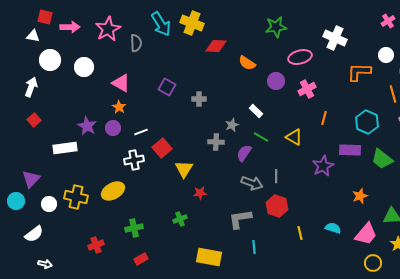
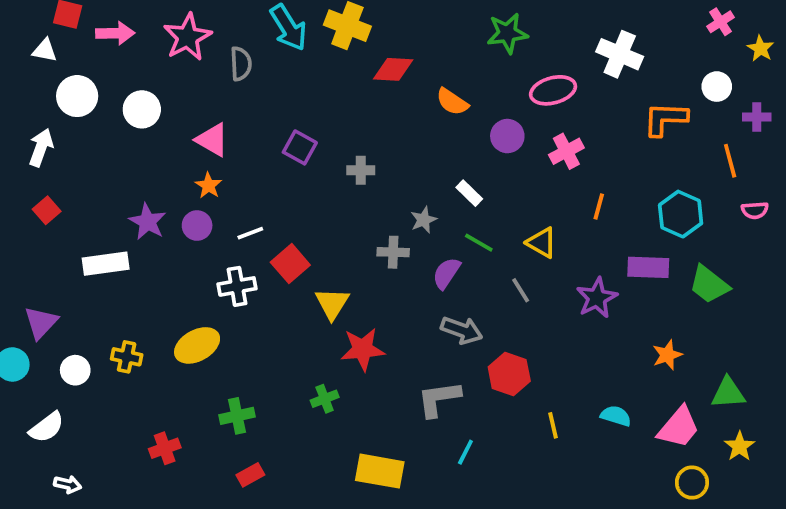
gray line: (276, 176) -> (521, 290), moved, turned -32
red star: (200, 193) -> (363, 349), size x1.6
yellow cross: (76, 197) -> (127, 357), size x0.7
cyan line: (254, 247) -> (465, 452), turned 32

